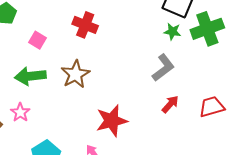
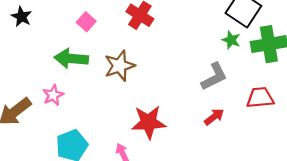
red trapezoid: (212, 107) -> (260, 98), moved

